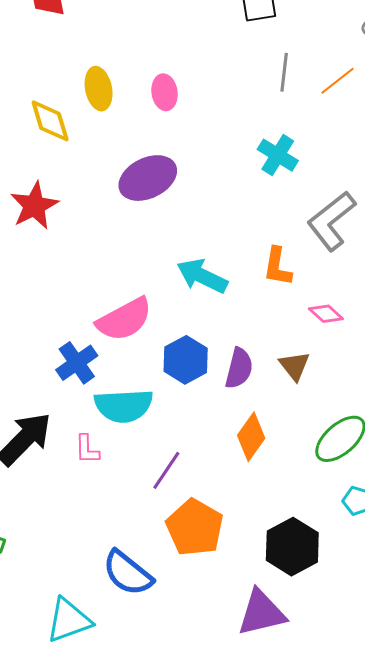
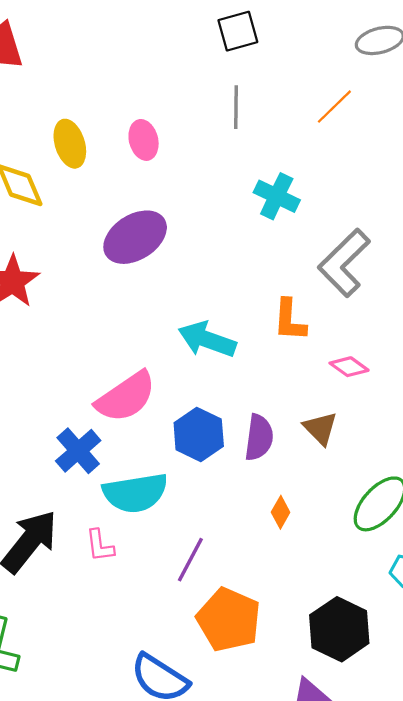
gray line: (284, 72) -> (236, 107), moved
orange diamond: (251, 437) -> (281, 512), size x0.6

